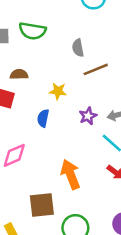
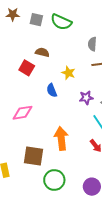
blue semicircle: (43, 118) -> (52, 90), turned -48

